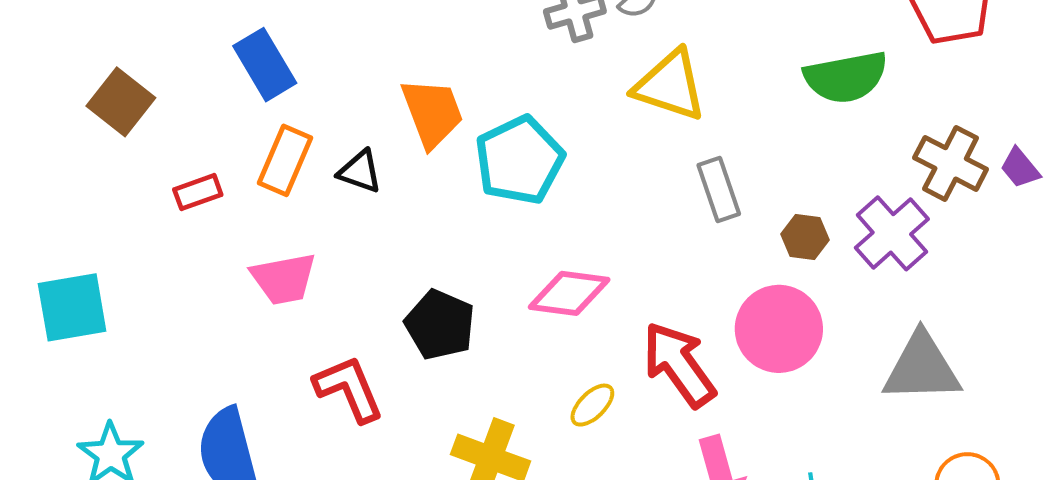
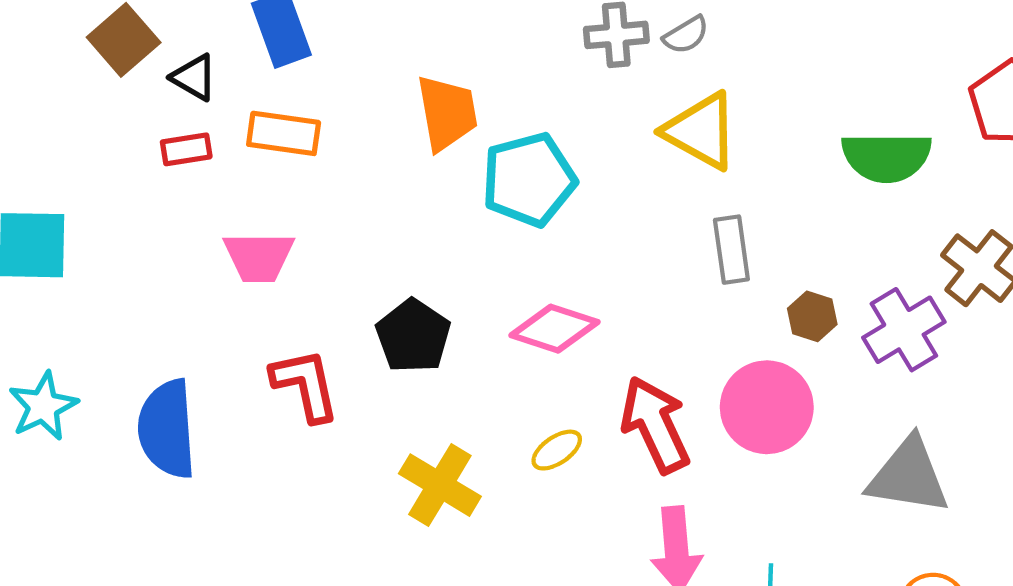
orange rectangle: (285, 160) -> (284, 133), turned 64
black triangle: (360, 172) -> (194, 77), moved

